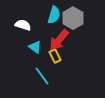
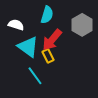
gray hexagon: (73, 18) -> (82, 25), moved
cyan triangle: (35, 47) -> (28, 47), size x1.6

